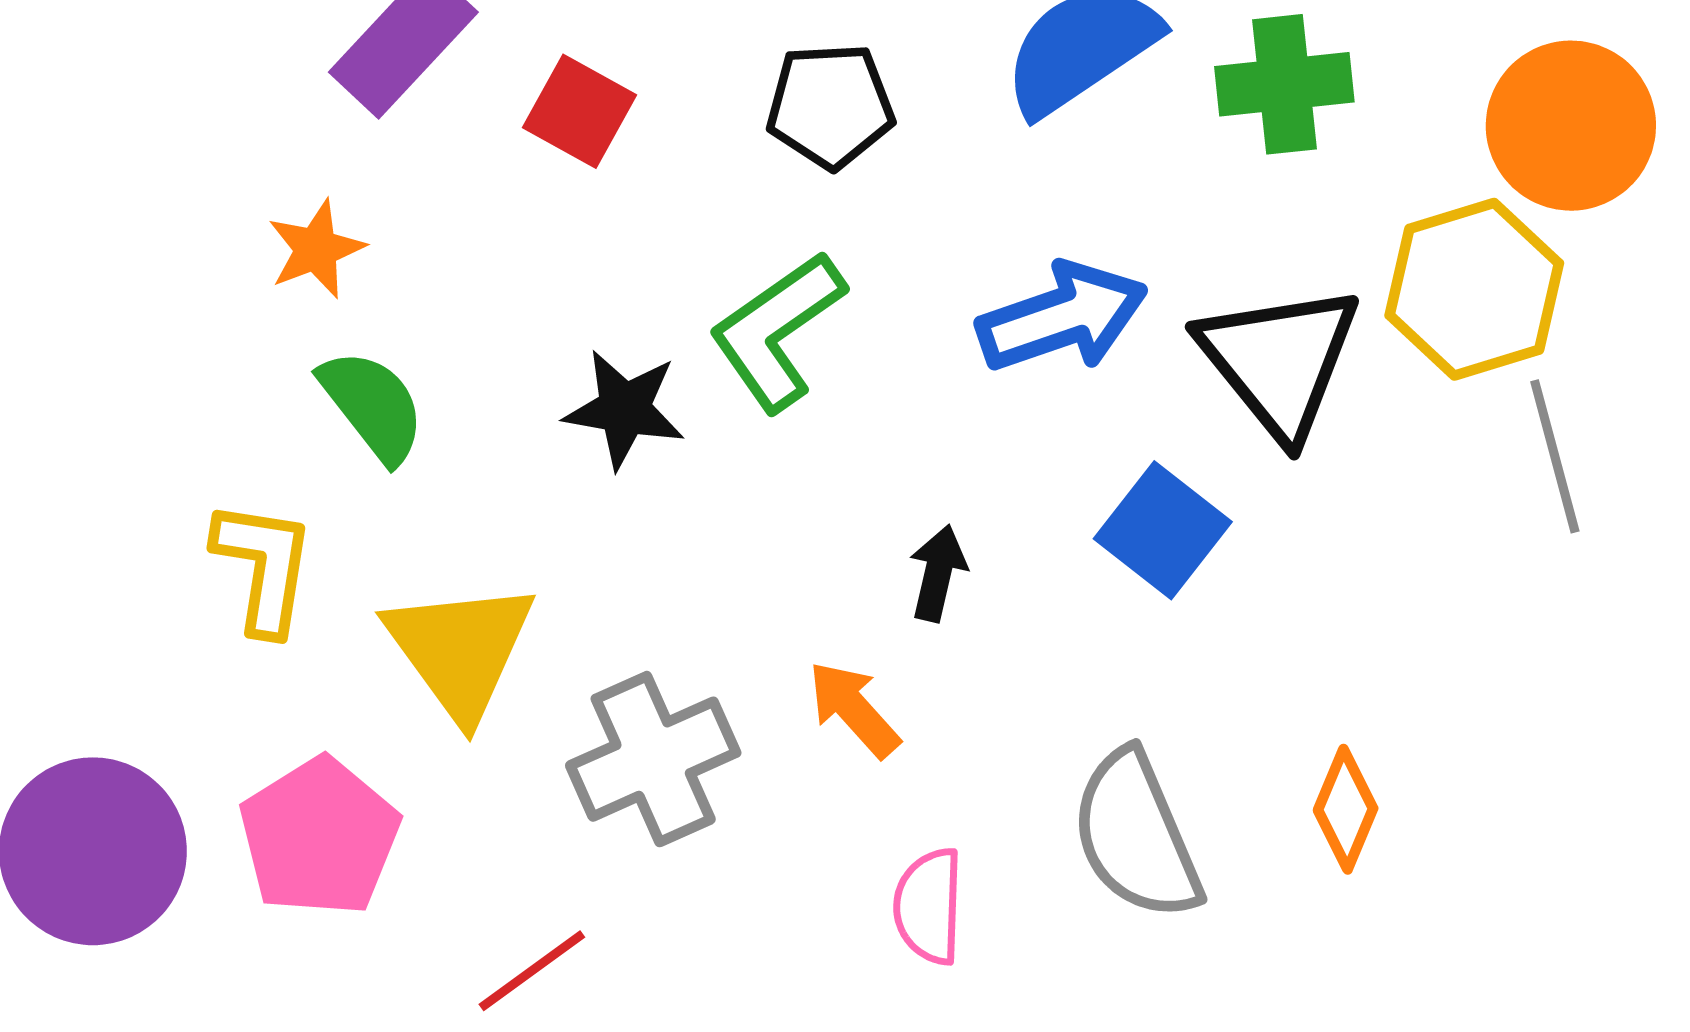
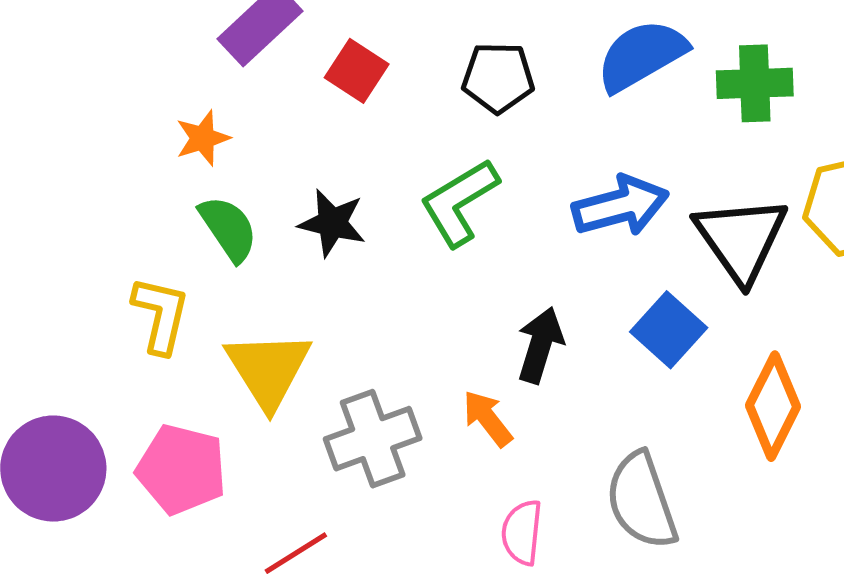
black star: (624, 409) -> (332, 223), moved
black arrow: (938, 573) -> (540, 345), size x1.4
orange diamond: (1346, 809) -> (773, 406), moved, size x1.5
pink pentagon: (319, 837) -> (181, 469), turned -30

